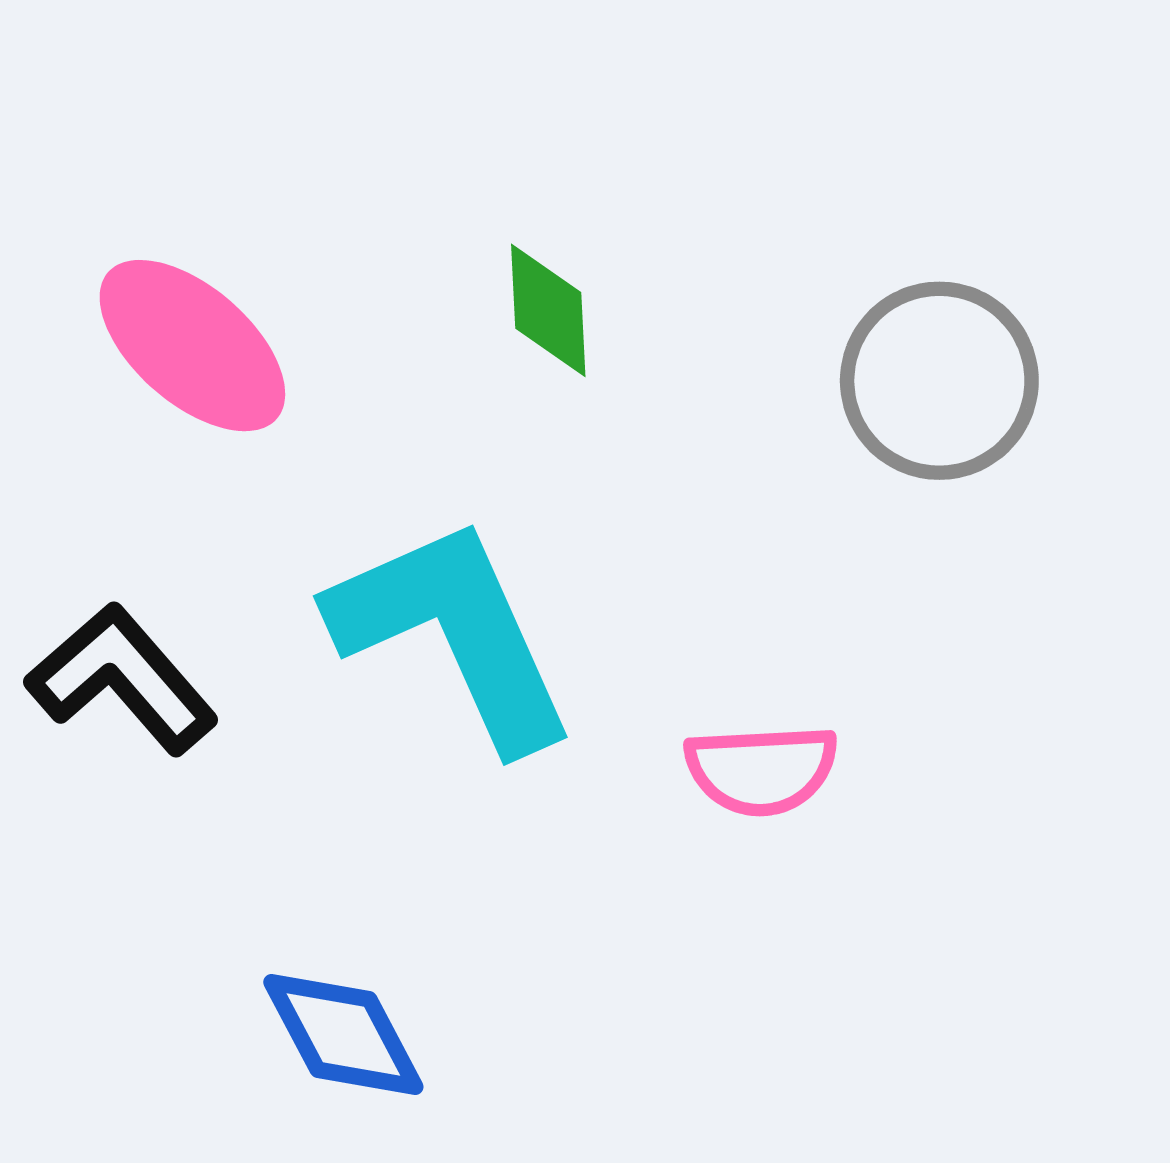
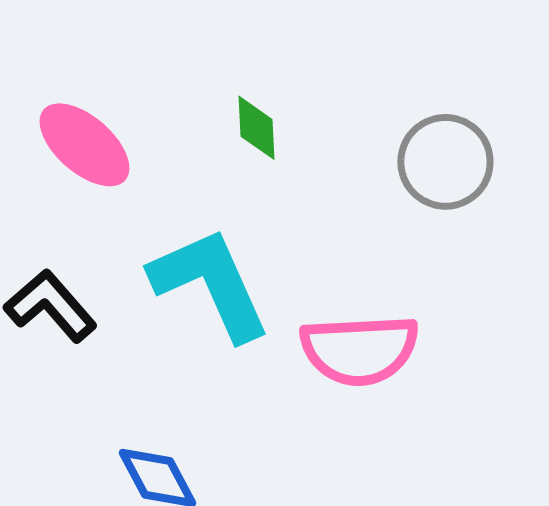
pink semicircle: (761, 770) -> (359, 350), size x1.6

